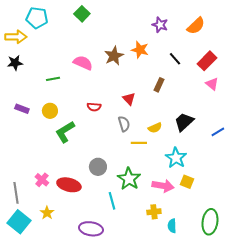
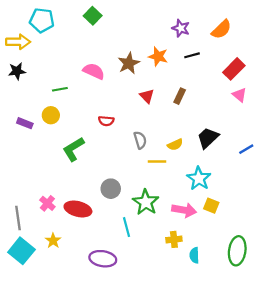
black line: (175, 59) -> (192, 55), moved, turned -64
red triangle: (129, 99) -> (147, 96), moved
yellow circle: (50, 111) -> (51, 115), moved

